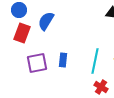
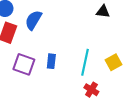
purple square: (37, 63) -> (24, 64), turned 30

